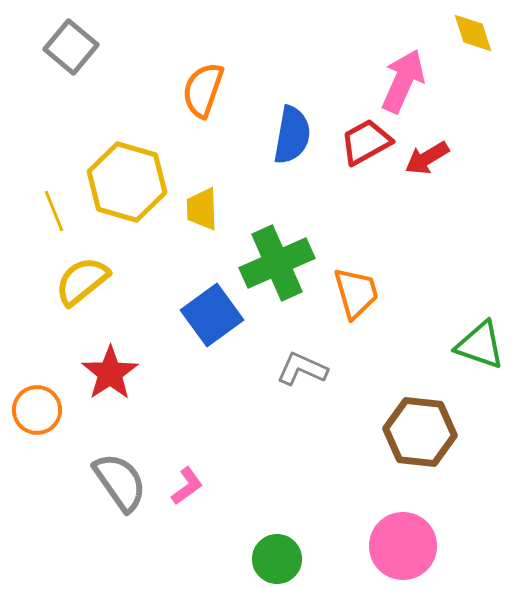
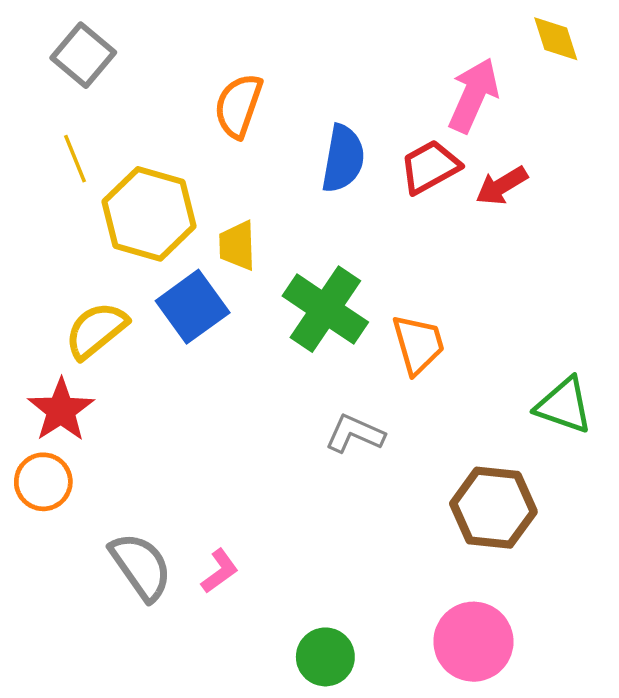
yellow line: (54, 211) -> (75, 159), moved
green cross: (277, 263) -> (325, 309), turned -32
blue square: (212, 315) -> (193, 307), moved
red star: (110, 373) -> (61, 410), moved

